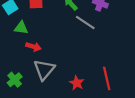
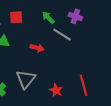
red arrow: (33, 47) -> (37, 48), moved

